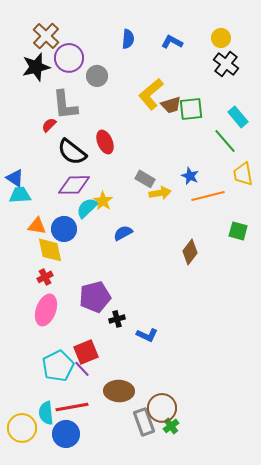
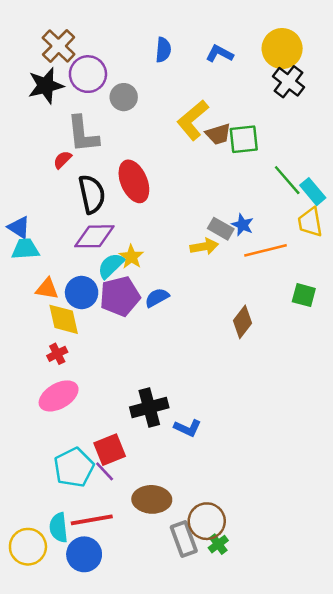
yellow circle: (221, 38) -> (282, 49), size x1.6
cyan rectangle: (238, 117) -> (313, 192), moved
red ellipse: (105, 142) -> (134, 181), size x1.4
black semicircle: (72, 152) -> (92, 194), turned -140
gray rectangle: (145, 179) -> (221, 229), moved
purple pentagon: (95, 297) -> (120, 296), moved
pink ellipse: (46, 310) -> (59, 396), turned 40
black cross: (117, 319) -> (149, 407), size x1.8

